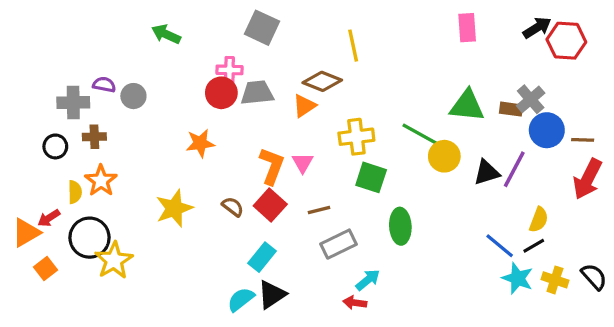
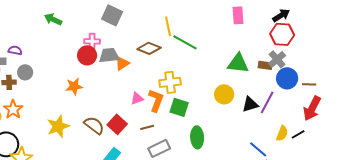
red hexagon: (566, 41) -> (282, 34), moved
gray circle: (133, 96) -> (25, 72), moved
orange triangle: (304, 106) -> (122, 63), moved
green line: (422, 135) -> (185, 42), moved
pink triangle: (303, 163) -> (137, 98), turned 40
orange L-shape: (272, 166) -> (156, 100), moved
brown semicircle: (233, 207) -> (94, 125), size x1.5
black line: (534, 246) -> (298, 134), moved

